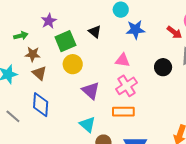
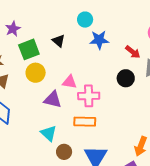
red arrow: (174, 32) -> (133, 52), moved
pink triangle: (123, 60) -> (70, 82), moved
pink cross: (126, 86) -> (89, 96), turned 30
purple triangle: (91, 91) -> (53, 100), turned -30

